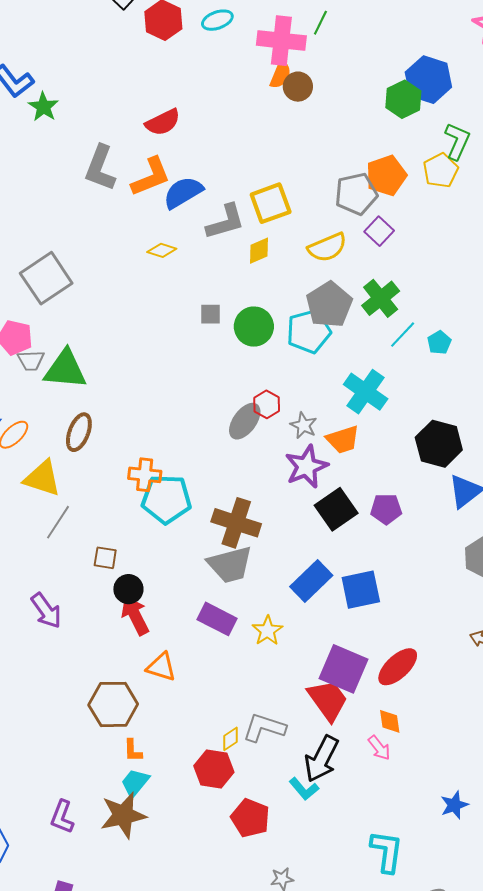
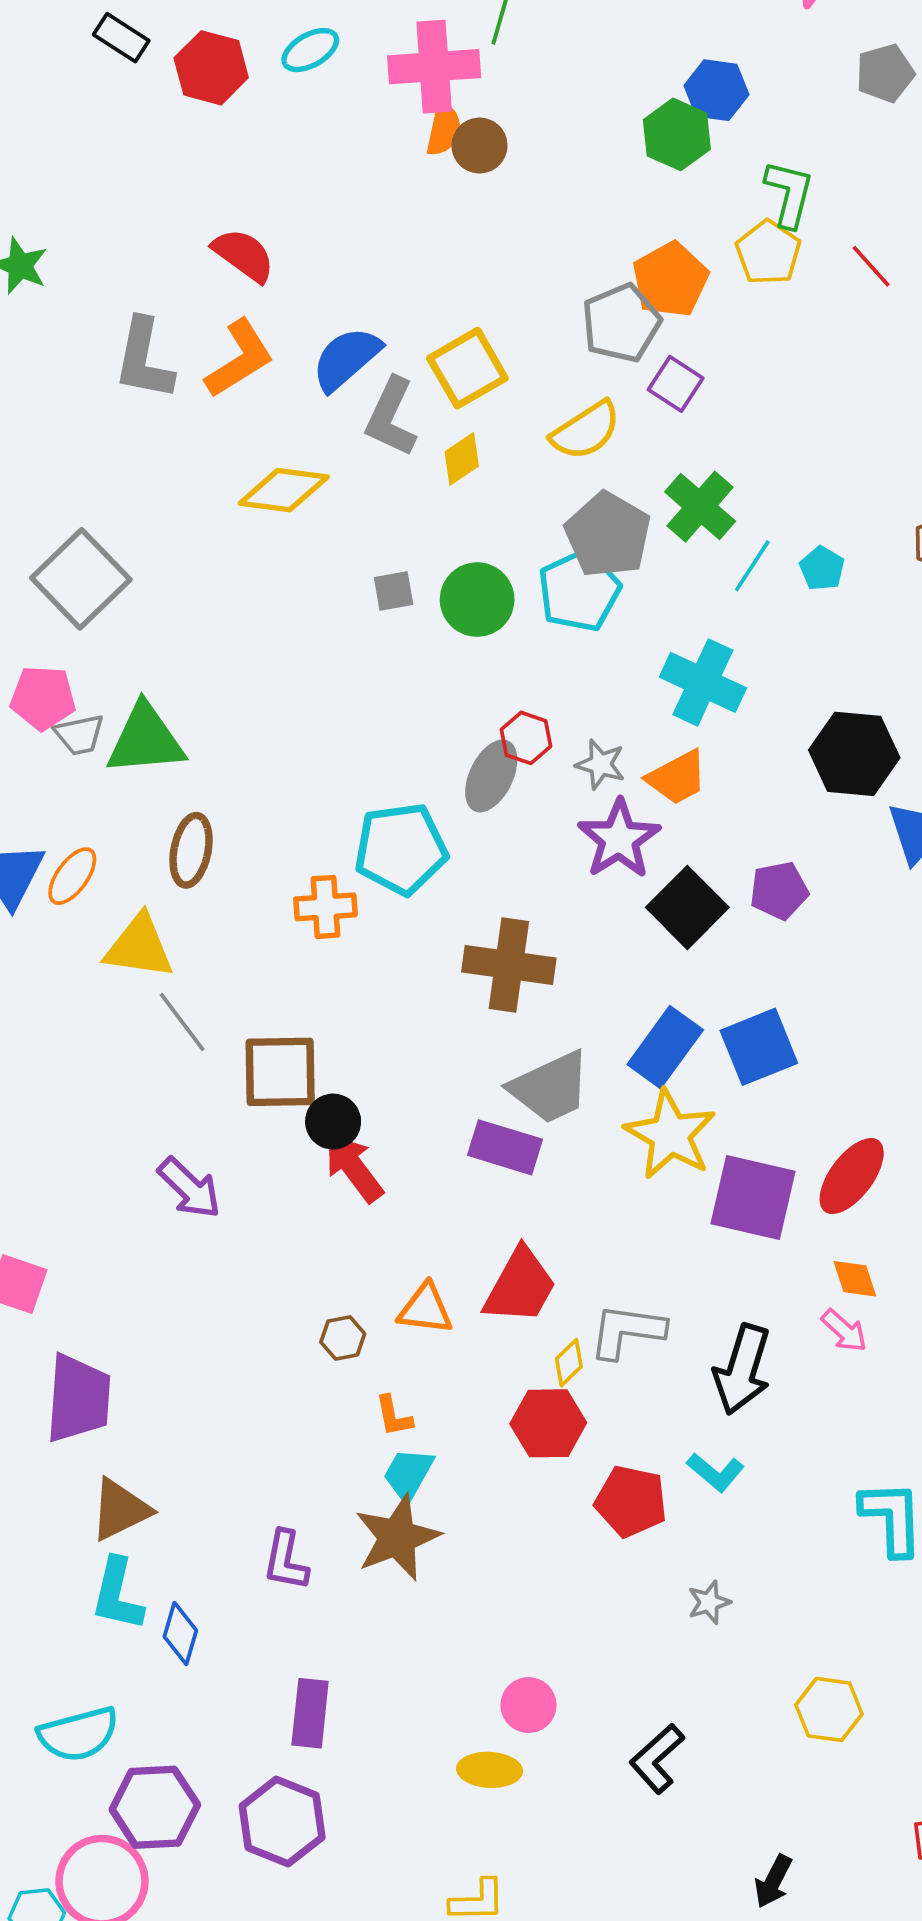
blue hexagon: (428, 80) -> (716, 90), size x0.7
red semicircle: (163, 122) -> (244, 255), turned -108
blue semicircle: (183, 192) -> (346, 359), moved
gray L-shape: (225, 222) -> (391, 417), turned 141
yellow diamond: (162, 250) -> (284, 490), size x1.6
cyan pentagon: (166, 499) -> (401, 849), moved
gray line: (58, 522) -> (182, 1022), turned -60
brown square: (105, 558) -> (280, 1072), size x1.8
gray trapezoid: (230, 565) -> (550, 1087), moved
yellow star: (267, 631) -> (670, 1135), moved, size x1.6
orange triangle: (161, 667) -> (425, 1309), moved
red trapezoid: (328, 700) -> (520, 1286), moved, turned 75
brown hexagon: (113, 704) -> (343, 1338), size x0.5
cyan L-shape: (304, 789) -> (715, 1472), moved

